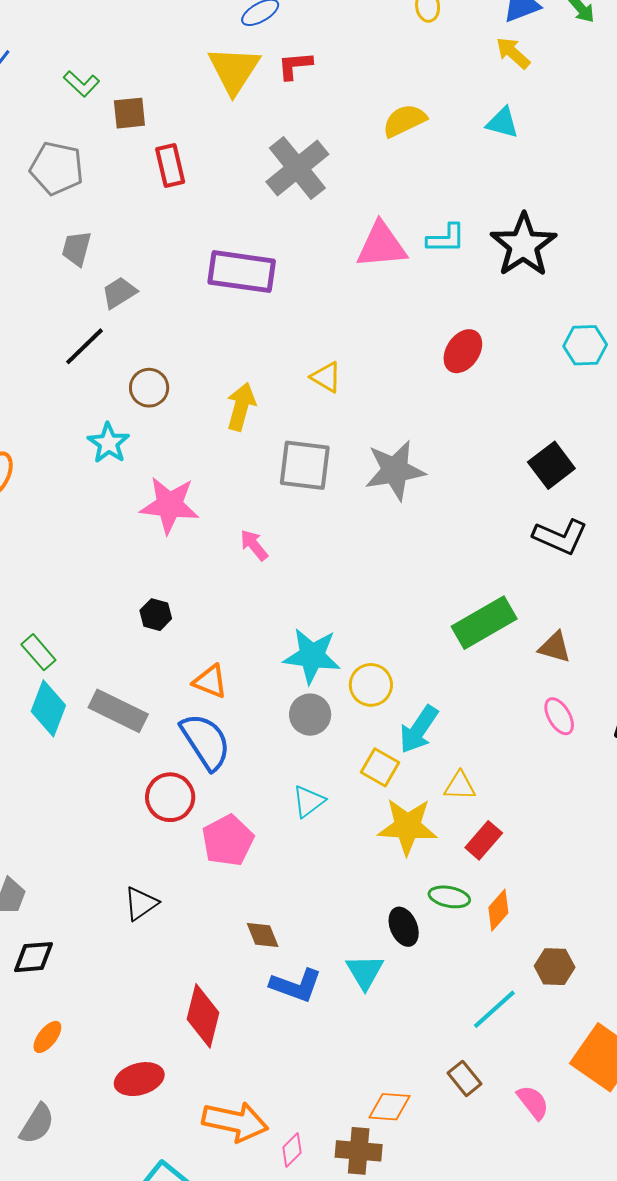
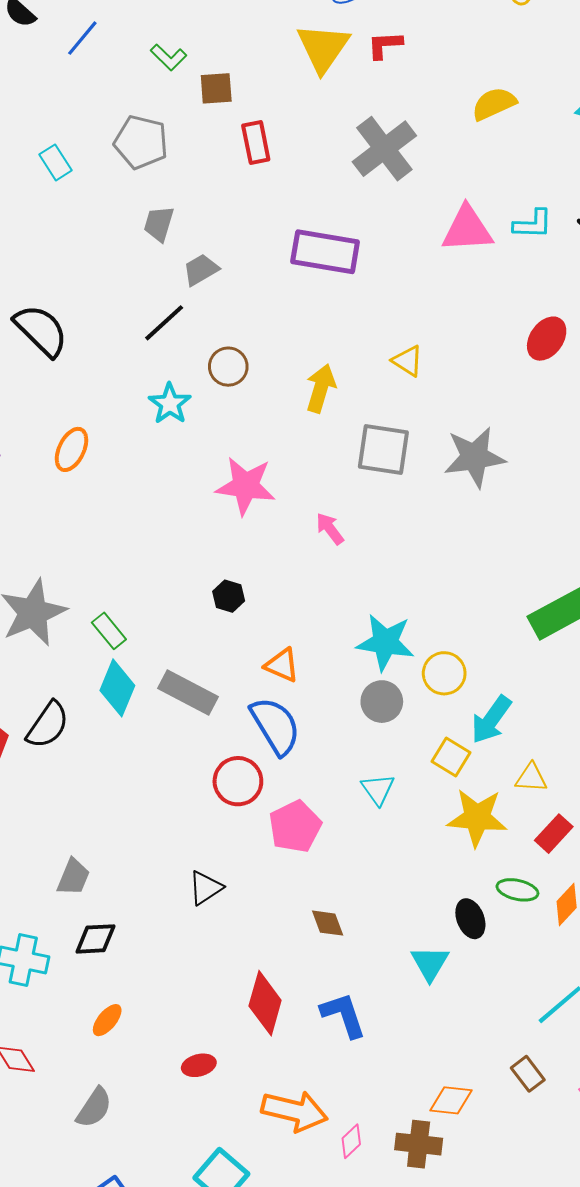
cyan star: (108, 443) -> (170, 404), moved
cyan triangle: (309, 801) -> (378, 789), turned -30
blue L-shape: (296, 985) -> (343, 1015), moved, turned -130
red ellipse: (139, 1079) -> (199, 1065), size x0.7

